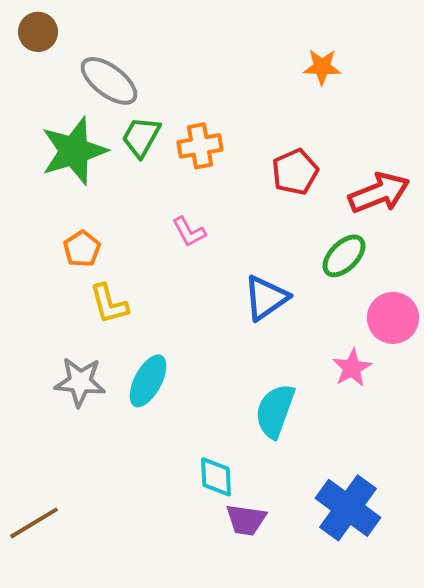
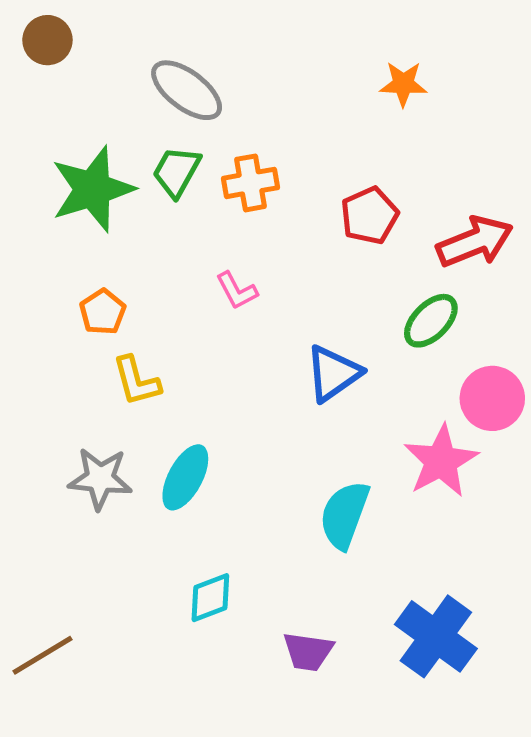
gray ellipse: (109, 81) -> (187, 90), moved
pink star: (352, 368) -> (441, 461), size x1.5
cyan diamond: (216, 477) -> (210, 598), moved, turned 72

